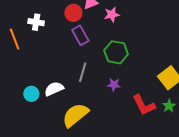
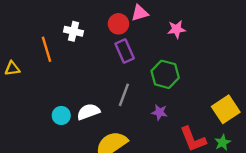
pink star: (112, 15) -> (177, 29), moved

